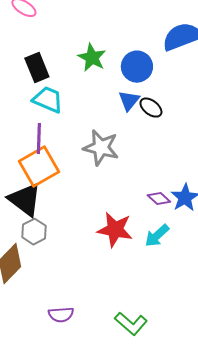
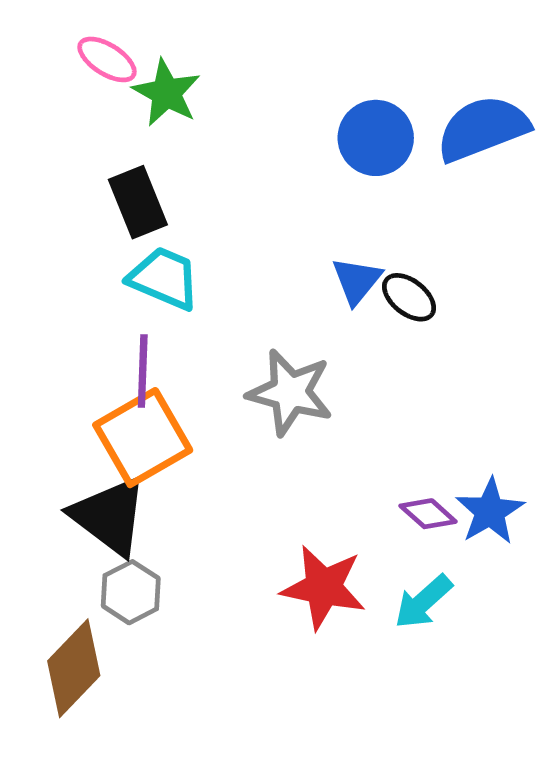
green star: (92, 58) -> (166, 93), moved
blue circle: (137, 67) -> (376, 138), moved

